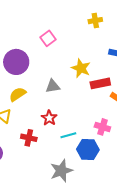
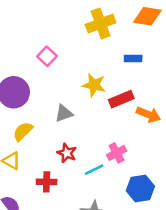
yellow cross: (95, 21) -> (101, 24), size x1.6
pink cross: (102, 127) -> (117, 153), moved, turned -35
blue hexagon: (88, 149) -> (140, 188), moved

